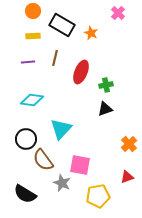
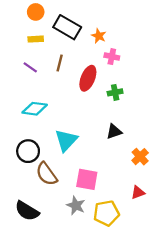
pink cross: (118, 13) -> (112, 57), moved, turned -32
purple line: (28, 62) -> (30, 67), turned 40
black triangle: (105, 109) -> (114, 132), moved
gray star: (62, 183) -> (76, 205), moved

